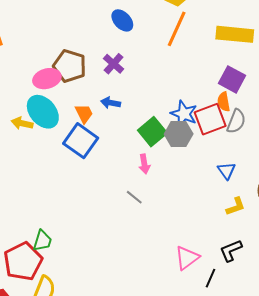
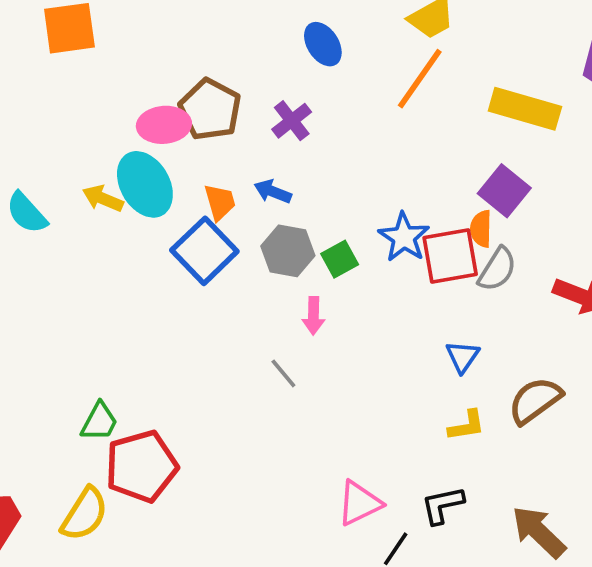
green square: (152, 132) -> (340, 259), size x0.7
gray hexagon: (179, 134) -> (288, 251), moved
red pentagon: (23, 261) -> (141, 466), moved

